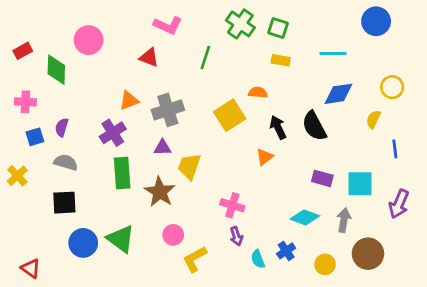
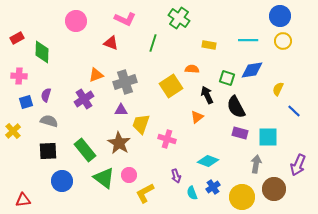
green square: (278, 28) -> (227, 78), moved
pink circle: (89, 40) -> (76, 21), moved
yellow circle: (392, 87) -> (283, 41), moved
black semicircle: (314, 126) -> (236, 107), moved
blue line: (395, 149) -> (294, 111), turned -40
green rectangle: (122, 173) -> (85, 150), moved, turned -35
purple arrow: (399, 204) -> (298, 165), moved
pink cross: (232, 205) -> (167, 139), moved
cyan diamond: (305, 217) -> (208, 161), moved
green triangle: (121, 239) -> (104, 178), moved
yellow circle: (325, 264) -> (242, 197), size x1.6
red triangle: (31, 268) -> (23, 200), turned -42

